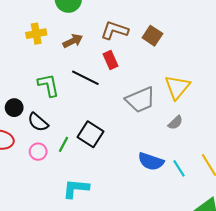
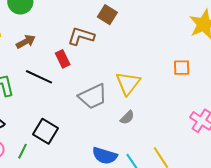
brown L-shape: (115, 30) -> (81, 36), moved
brown square: (152, 36) -> (107, 15), moved
green line: (64, 144) -> (22, 151), moved

